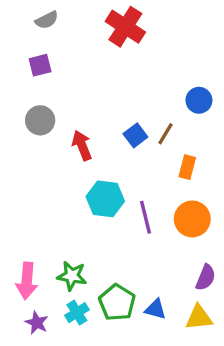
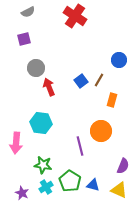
gray circle: (40, 120) -> (36, 68), moved
cyan hexagon: (105, 199) -> (41, 123), moved
purple line: (145, 217) -> (80, 146), moved
orange circle: (192, 219) -> (101, 131), moved
pink arrow: (27, 281) -> (16, 143), moved
yellow triangle: (199, 318) -> (119, 190), turned 30

